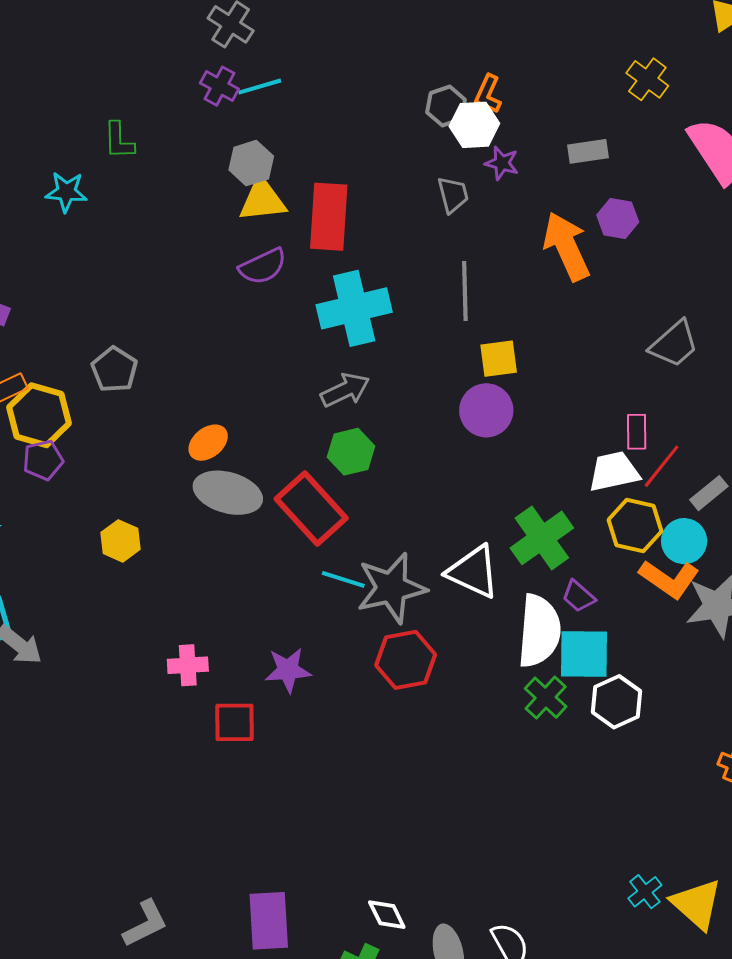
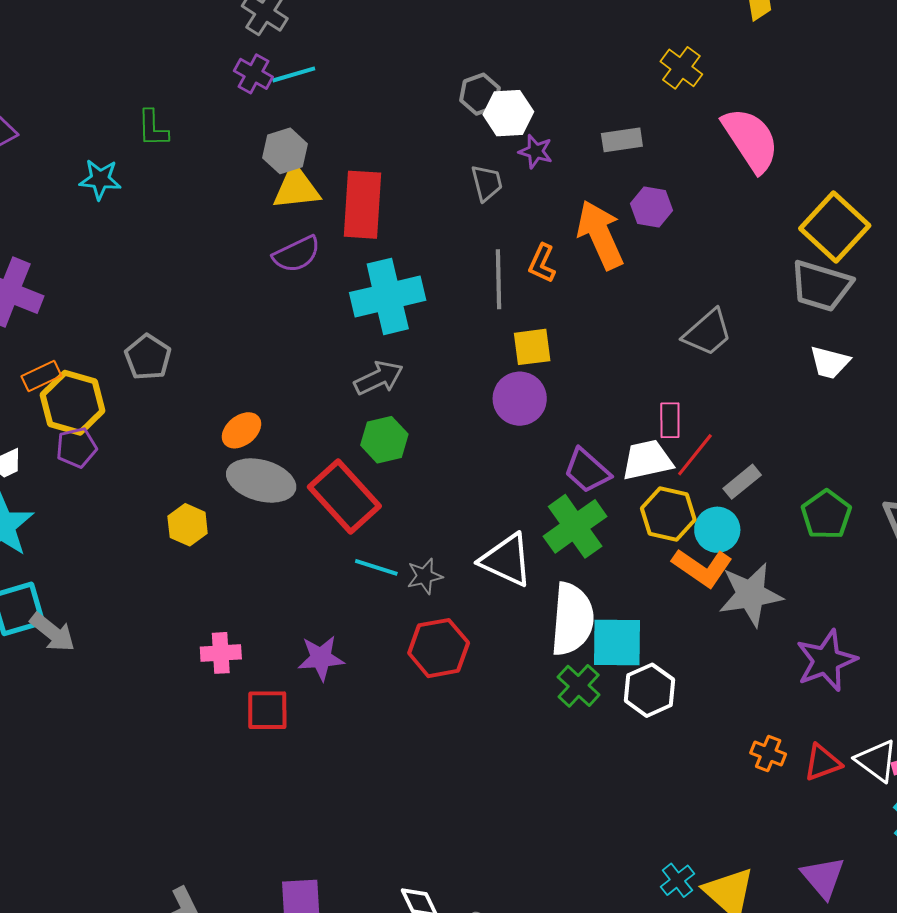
orange L-shape: (488, 94) -> (542, 263), moved
yellow hexagon: (121, 541) -> (188, 525), moved
gray star: (391, 588) -> (425, 576), size x0.5
purple trapezoid: (579, 596) -> (587, 471), moved, size x1.4

